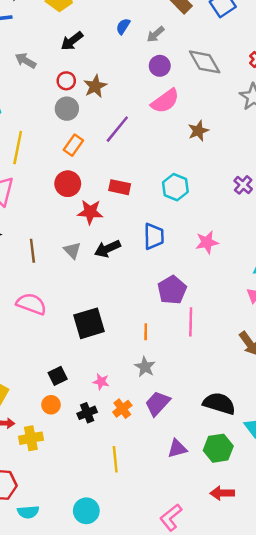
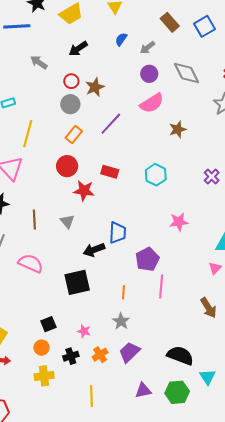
blue trapezoid: (154, 236) -> (118, 233), moved
black arrow: (108, 249) -> (94, 250), moved
yellow cross: (31, 438) -> (44, 376), moved

